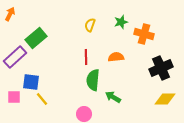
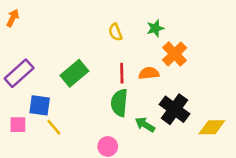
yellow semicircle: (90, 25) -> (115, 32), turned -40
orange cross: (144, 34) -> (175, 54), moved, turned 30
green rectangle: (36, 38) -> (74, 73), moved
red line: (86, 57) -> (122, 73), moved
black cross: (161, 68) -> (175, 109), moved, turned -30

